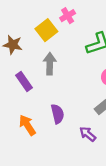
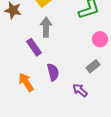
purple rectangle: (24, 82) -> (34, 47), moved

